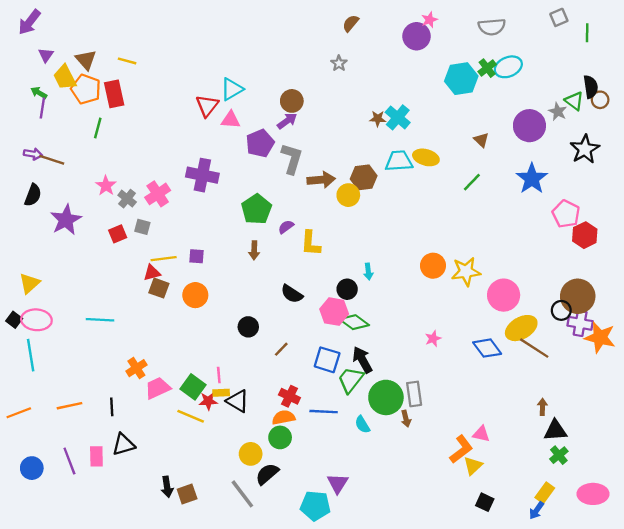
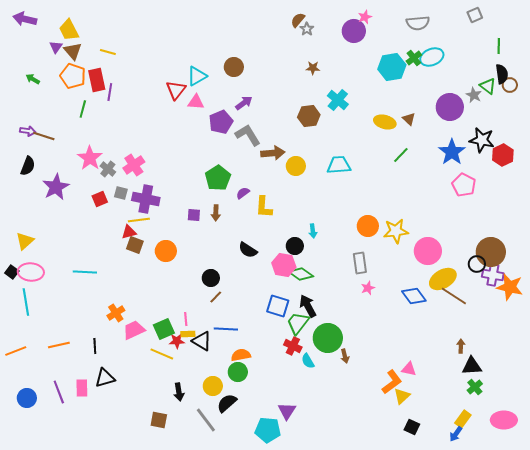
purple arrow: (29, 22) -> (25, 19), turned 65
green line: (587, 33) -> (499, 46), moved
purple triangle: (46, 55) -> (56, 47), moved
gray star: (339, 63) -> (307, 29), moved
yellow trapezoid: (65, 77) -> (69, 30), moved
brown circle: (292, 101) -> (234, 67), moved
purple line: (42, 108) -> (110, 92), moved
brown star: (378, 119) -> (313, 68), moved
black star: (585, 149) -> (482, 140), moved, turned -30
yellow ellipse: (426, 157) -> (385, 122), moved
gray L-shape: (292, 159) -> (248, 135), turned -48
cyan trapezoid: (399, 161) -> (339, 165), moved
purple cross: (202, 175) -> (146, 199), moved
brown hexagon: (364, 177) -> (309, 116), moved
pink star: (106, 186) -> (90, 158), size x1.4
pink pentagon: (566, 214) -> (464, 185), moved
red hexagon: (585, 235) -> (503, 155), moved
purple square: (196, 256) -> (194, 215), moved
brown line: (281, 349) -> (216, 297), moved
green square: (193, 387) -> (164, 329), turned 30
gray rectangle: (414, 394) -> (360, 263), moved
red cross: (289, 396) -> (293, 346), moved
blue line: (324, 412) -> (226, 329), moved
black arrow: (167, 487) -> (179, 392), moved
brown square: (187, 494) -> (159, 420), turned 30

